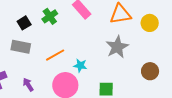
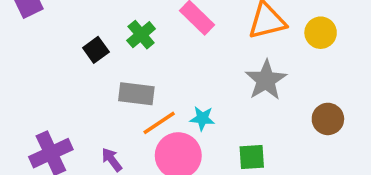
gray rectangle: (21, 47) -> (136, 94), moved
orange line: (55, 55) -> (159, 123), moved

